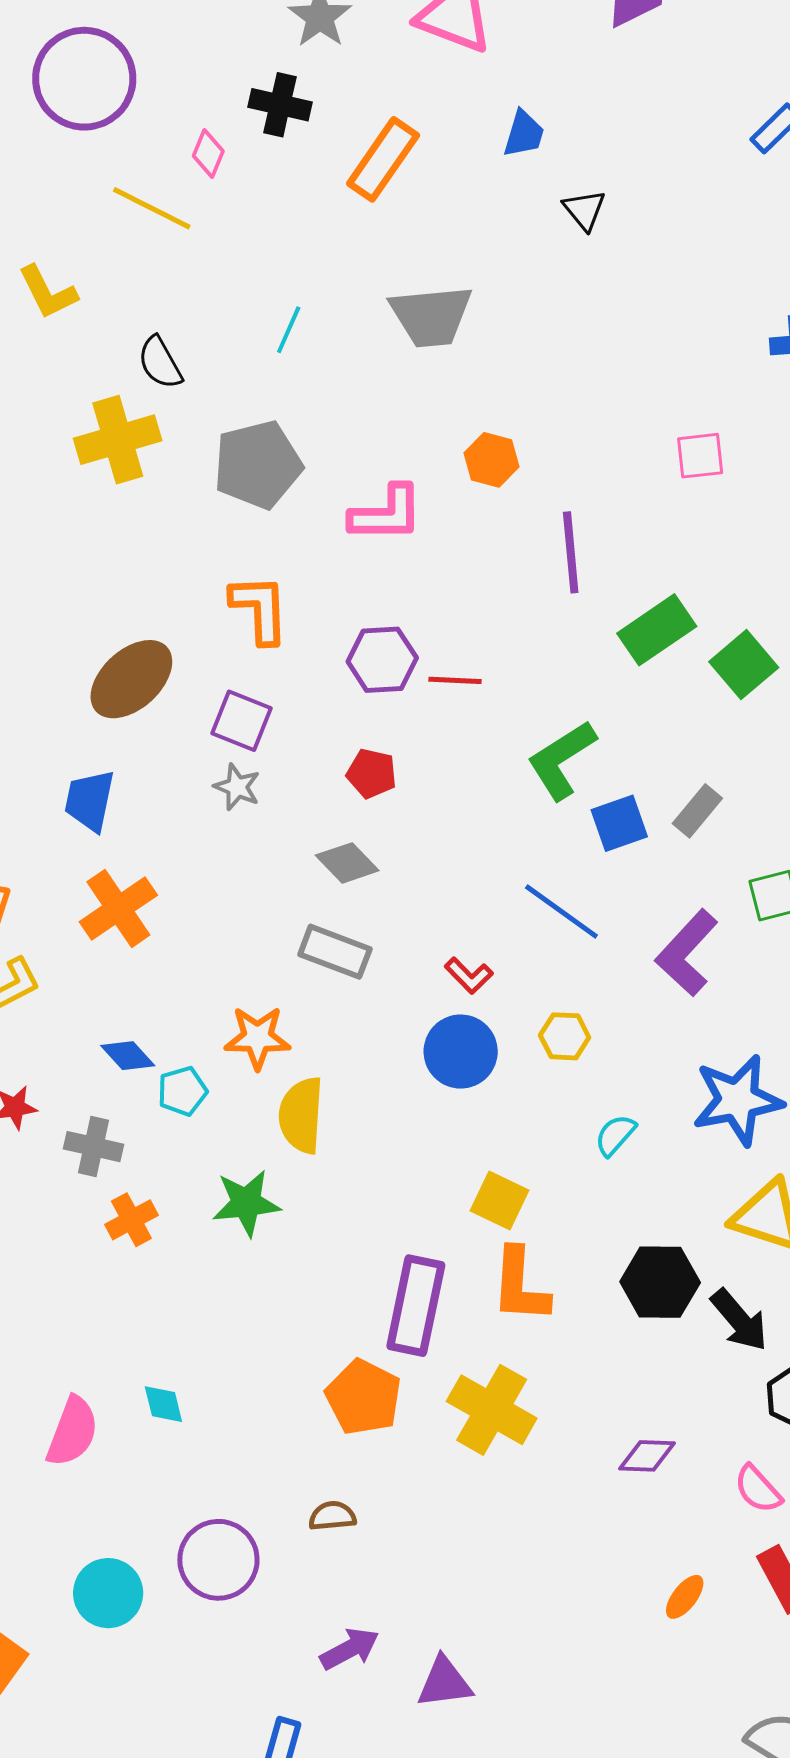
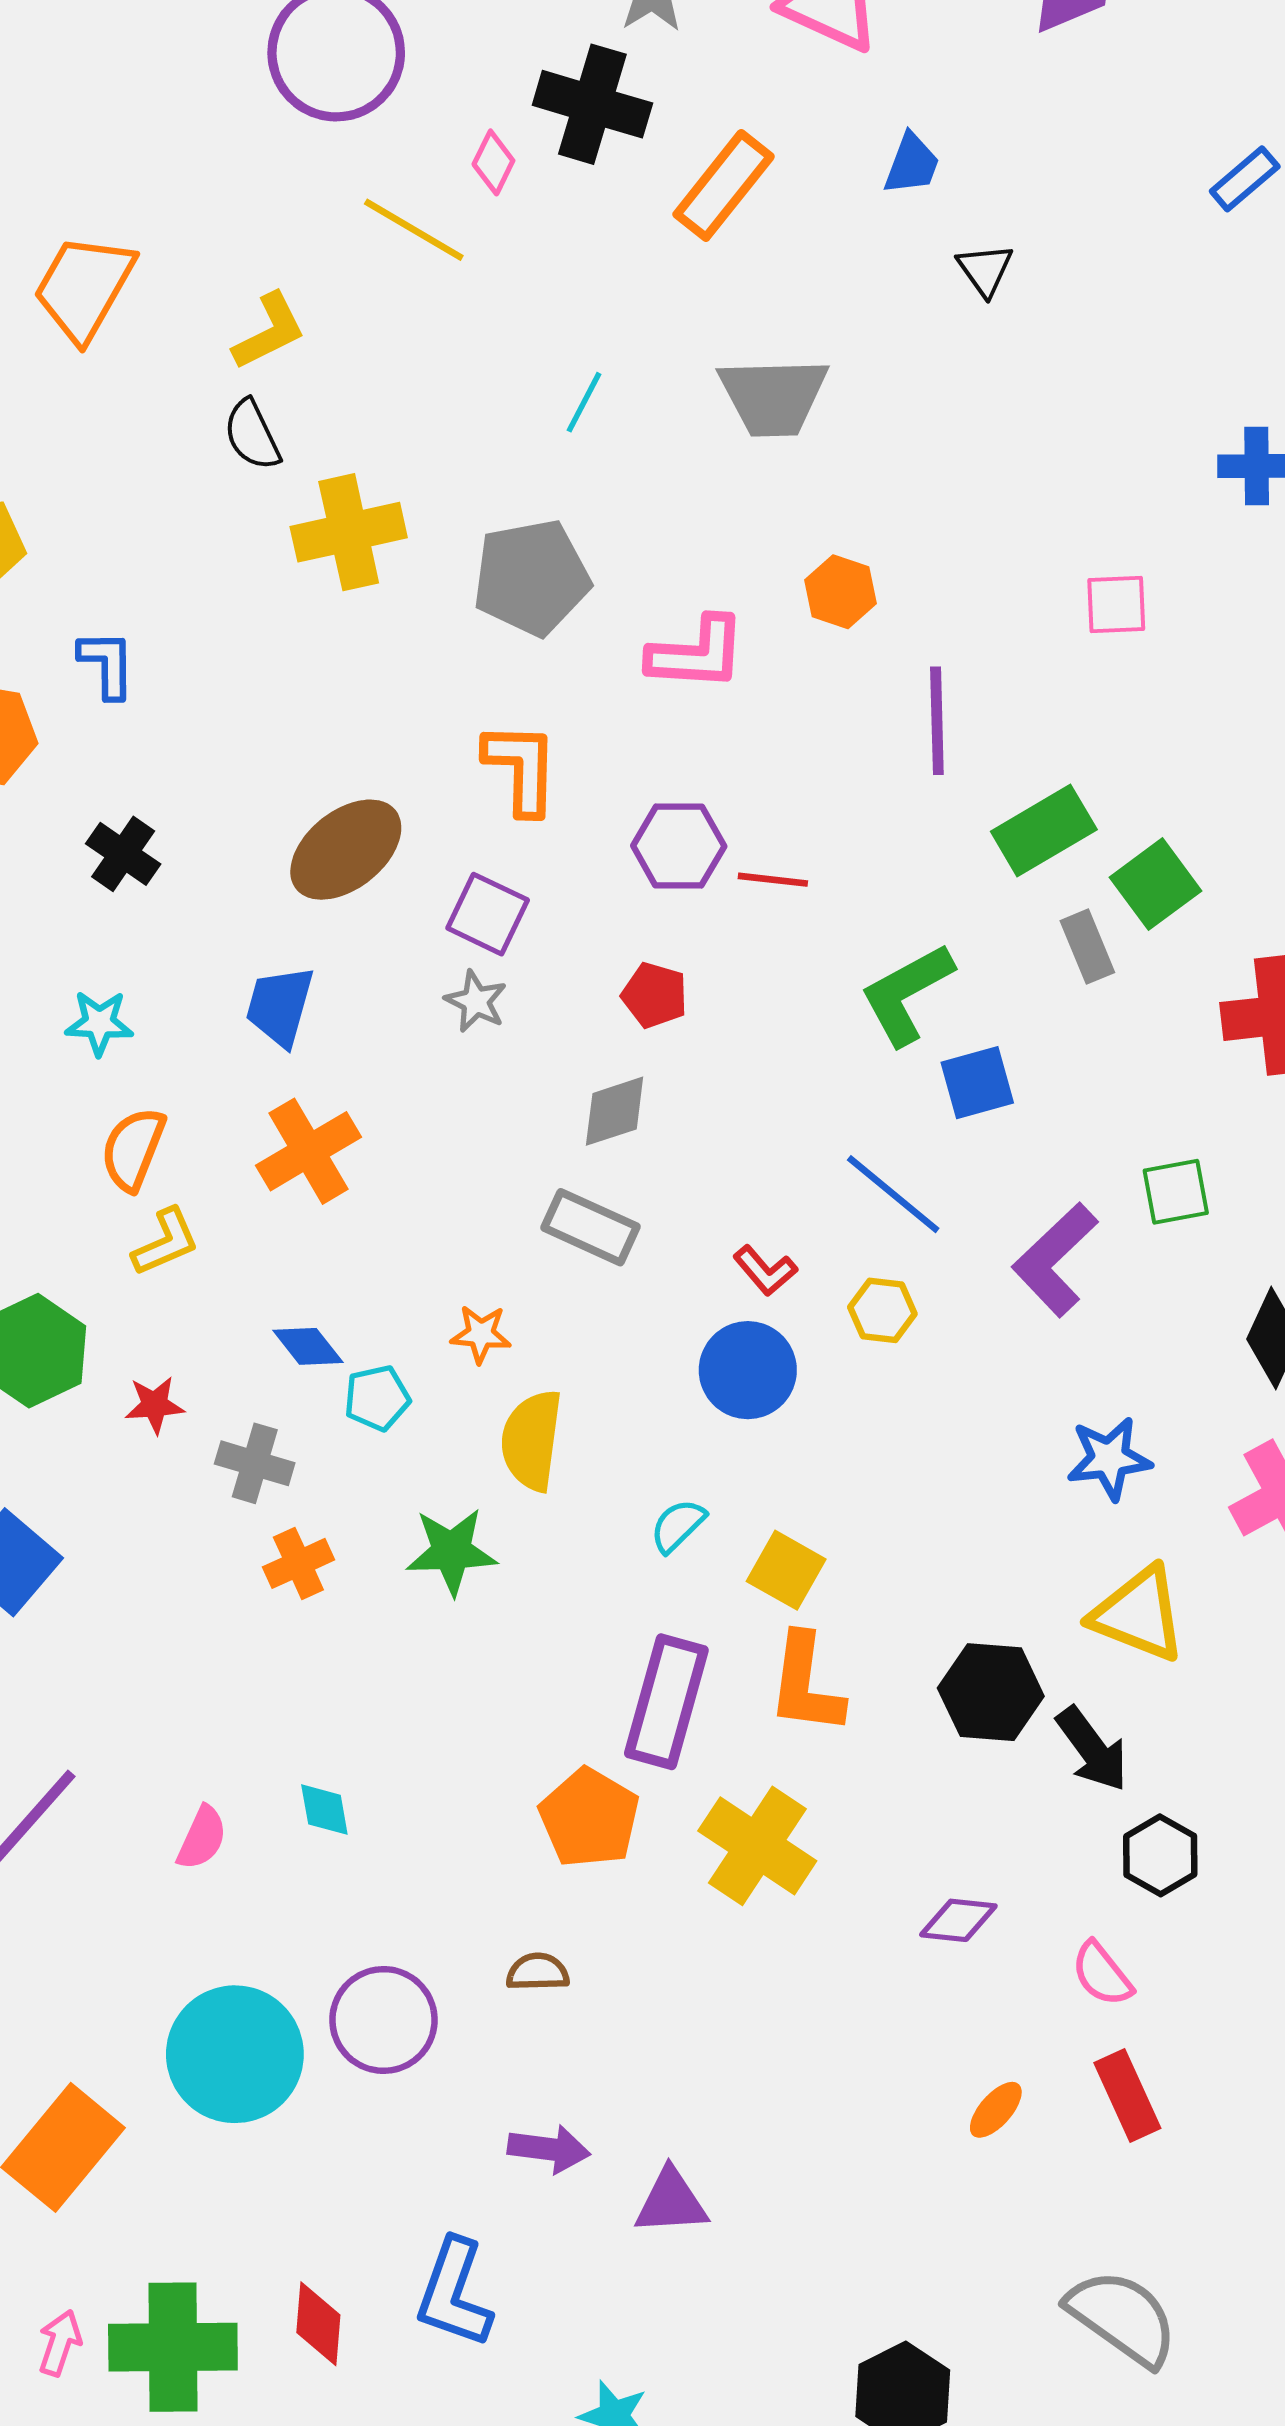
black cross: (280, 105) -> (592, 104), size x1.4
yellow L-shape: (48, 292) -> (269, 331), turned -94
black semicircle: (160, 363) -> (252, 435), moved
gray rectangle: (697, 811) -> (1087, 947), moved, turned -66
gray diamond: (347, 863) -> (615, 1111), turned -68
yellow hexagon: (565, 1036) -> (882, 1310), moved
orange star: (257, 1038) -> (481, 1334), size x0.7
blue star: (738, 1100) -> (1109, 1458), size x0.7
cyan semicircle: (615, 1135) -> (678, 1526), moved
pink semicircle: (72, 1432) -> (202, 1838), size x0.7
cyan circle: (108, 1593) -> (235, 2054), size x1.5
purple arrow: (350, 1649) -> (549, 2149), turned 32

